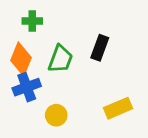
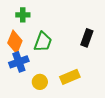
black rectangle: (100, 48) -> (87, 38), moved
yellow rectangle: (118, 108) -> (70, 77), moved

